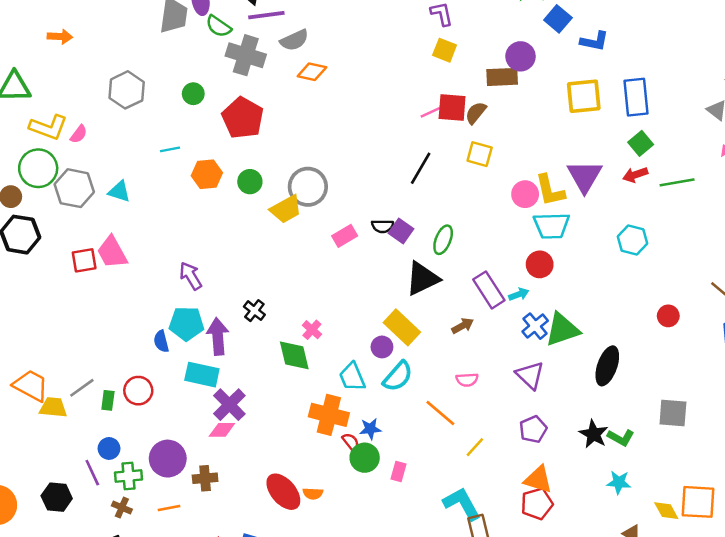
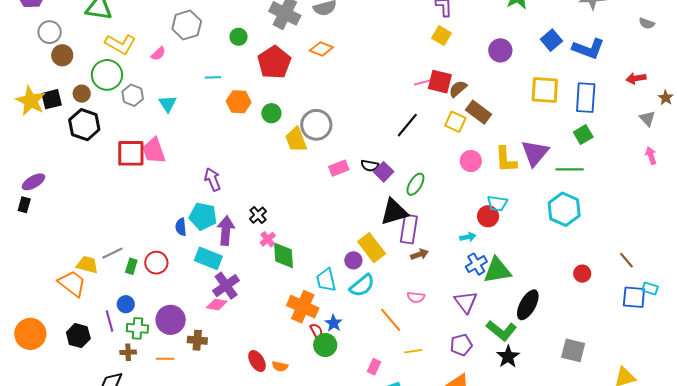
blue square: (558, 19) -> (551, 40), moved
blue L-shape: (594, 41) -> (588, 49), moved, size x1.4
orange diamond: (312, 72) -> (321, 49), moved
brown rectangle: (502, 77) -> (478, 112), moved, turned 30
pink semicircle: (79, 134) -> (158, 54), moved
red arrow: (635, 175) -> (636, 78), moved
green line: (677, 182) -> (570, 169), moved
gray hexagon: (74, 188) -> (133, 95), size x0.7
cyan triangle: (119, 191) -> (168, 104), turned 30
pink circle: (525, 194) -> (471, 161), moved
yellow trapezoid: (286, 209) -> (296, 140), turned 88
cyan trapezoid: (552, 226) -> (497, 203), moved, size x0.7
cyan hexagon: (632, 240) -> (564, 209), size x1.4
red square: (84, 260) -> (131, 153), size x1.4
purple rectangle: (489, 290) -> (409, 229), moved, turned 32
pink cross: (312, 330) -> (268, 239), moved
orange trapezoid: (31, 385) -> (72, 283), moved
blue star: (370, 429) -> (334, 323), turned 30
green L-shape: (621, 438) -> (501, 330), moved, size x1.4
yellow line: (475, 447) -> (413, 351), turned 30
pink rectangle: (398, 472) -> (374, 367), moved
red ellipse: (283, 492) -> (257, 361), size x0.7
brown cross: (122, 508) -> (128, 352), turned -35

